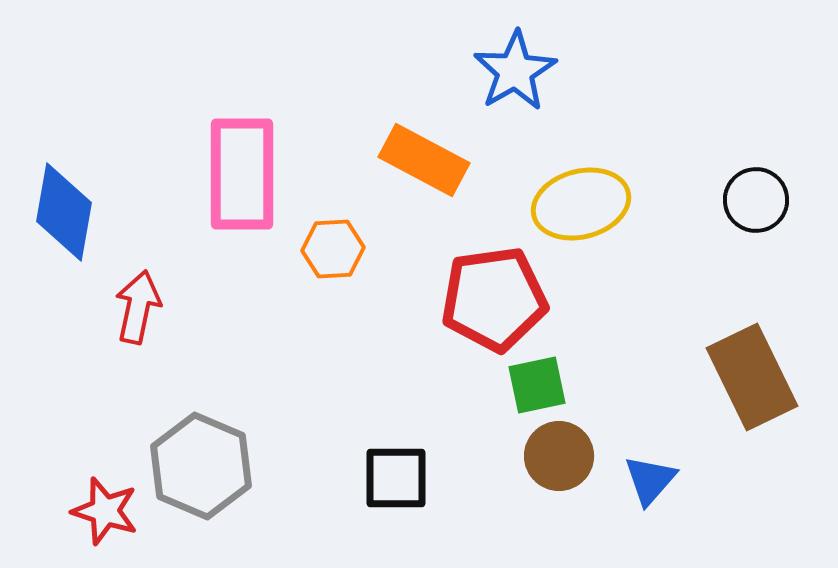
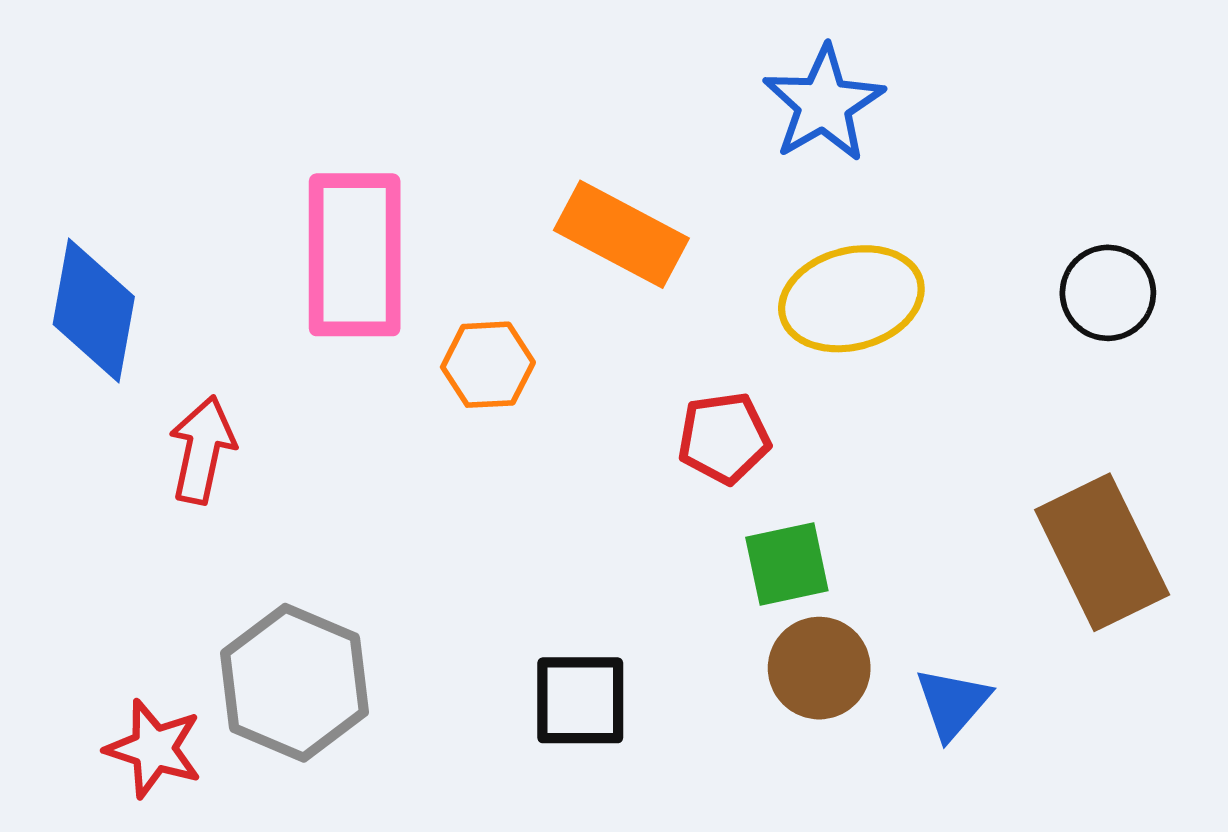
blue star: (515, 71) -> (824, 104), moved
red pentagon: (494, 299) -> (724, 438), size x0.6

